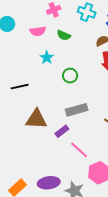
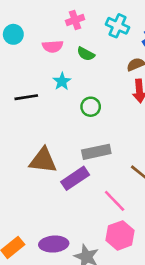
black line: (20, 87) -> (26, 97), moved
purple rectangle: (62, 131) -> (75, 178), size x1.5
pink line: (79, 150) -> (115, 201), moved

